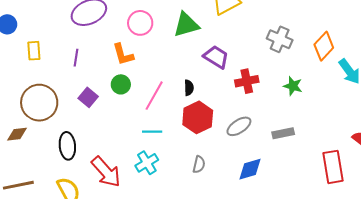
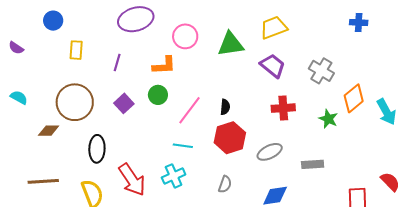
orange diamond: (324, 46) -> (354, 98), moved
orange L-shape: (123, 54) -> (164, 65), turned -85
purple trapezoid: (216, 57) -> (273, 66), moved

